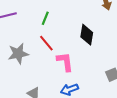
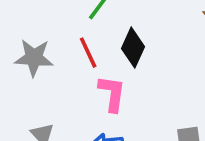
black diamond: (87, 35) -> (133, 48), moved

